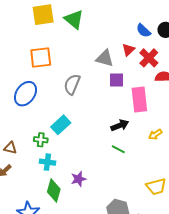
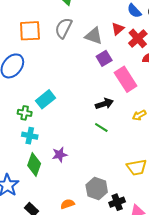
purple square: (116, 80) -> (104, 58), turned -35
gray semicircle: (72, 84) -> (64, 28), moved
pink rectangle: (139, 99) -> (126, 79), turned -30

